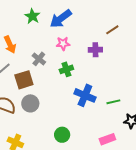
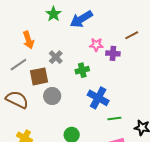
pink star: (63, 44) -> (96, 45), moved
green line: (113, 102) -> (114, 119), moved
gray circle: (30, 103) -> (52, 96), moved

